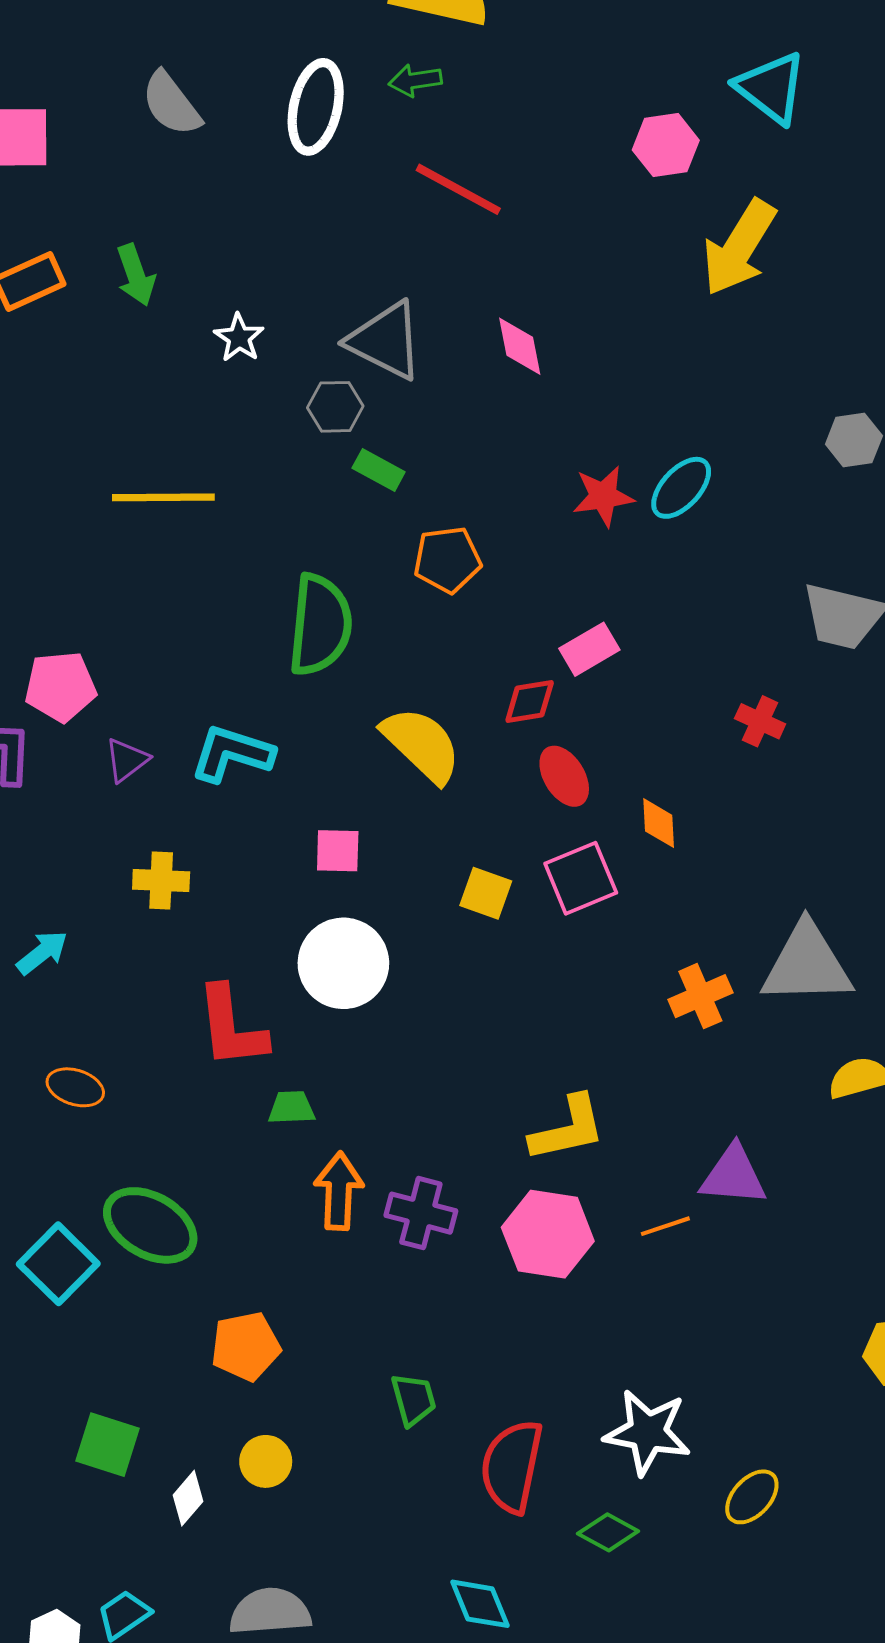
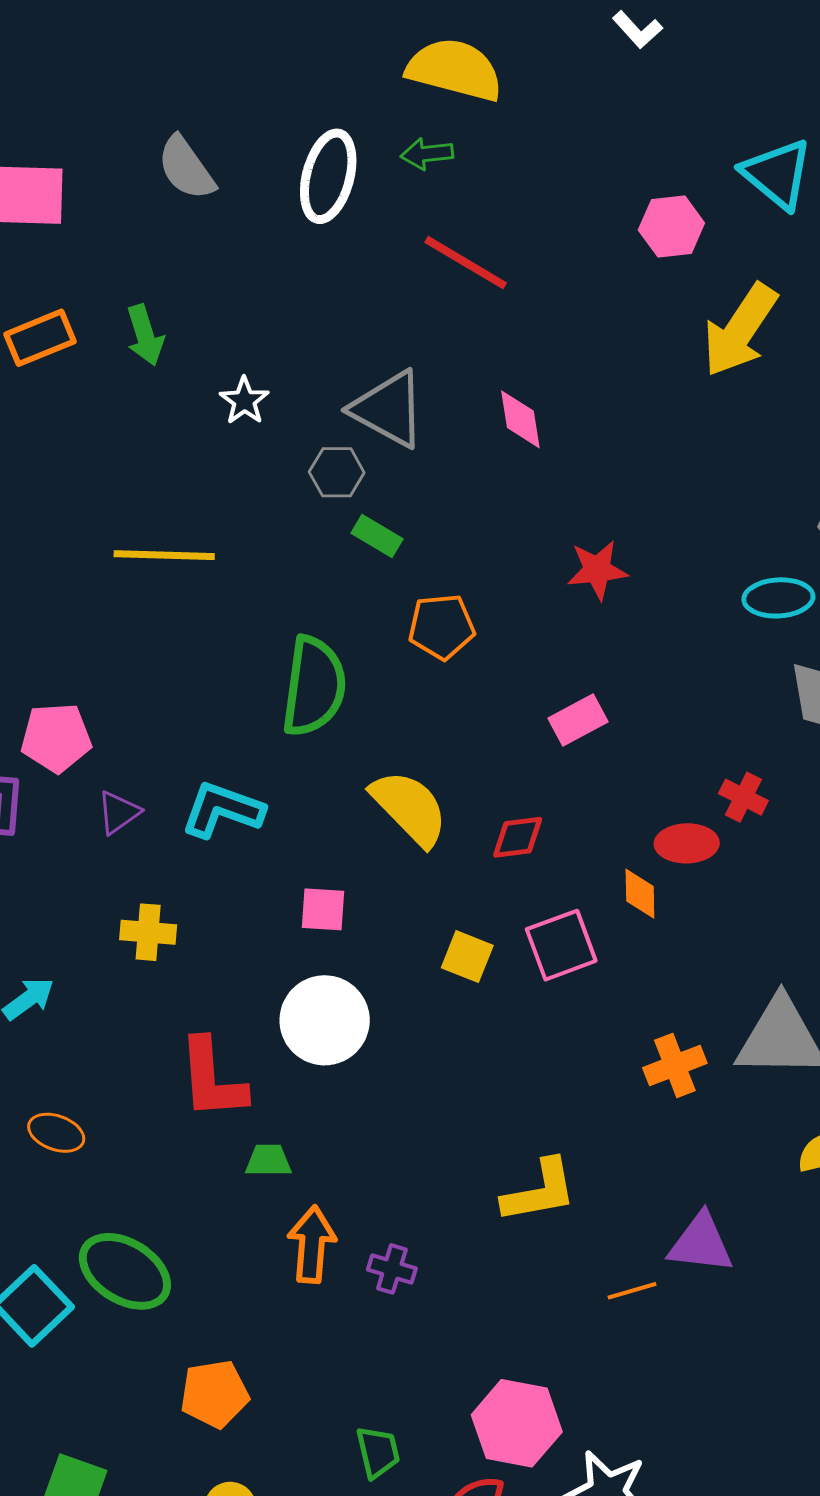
cyan ellipse: (681, 488) -> (778, 598), moved, turned 42
red diamond: (530, 701) -> (518, 837), moved
red ellipse: (564, 776) -> (687, 843), moved, turned -62
purple cross: (421, 1213) -> (392, 1269), size x0.7
pink hexagon: (548, 1234) -> (517, 1423), moved

